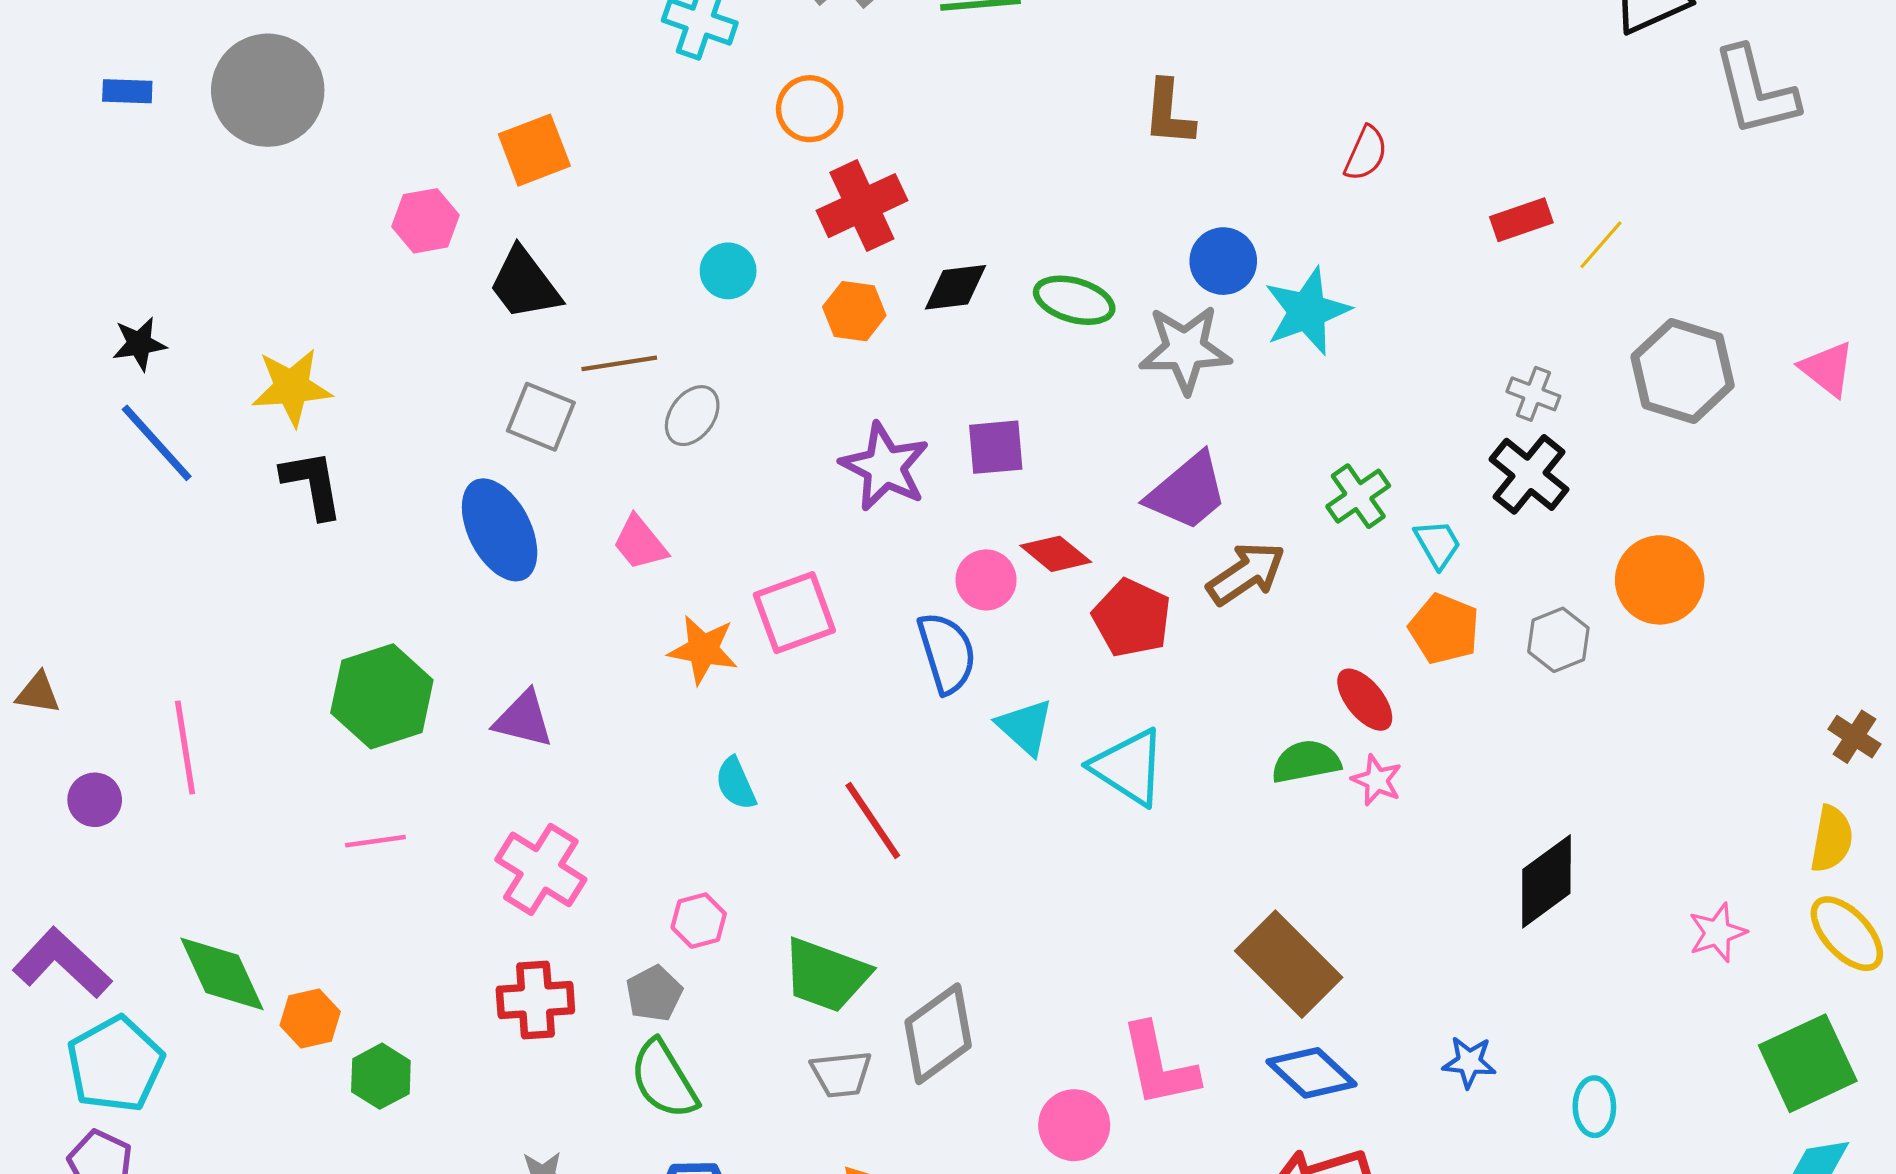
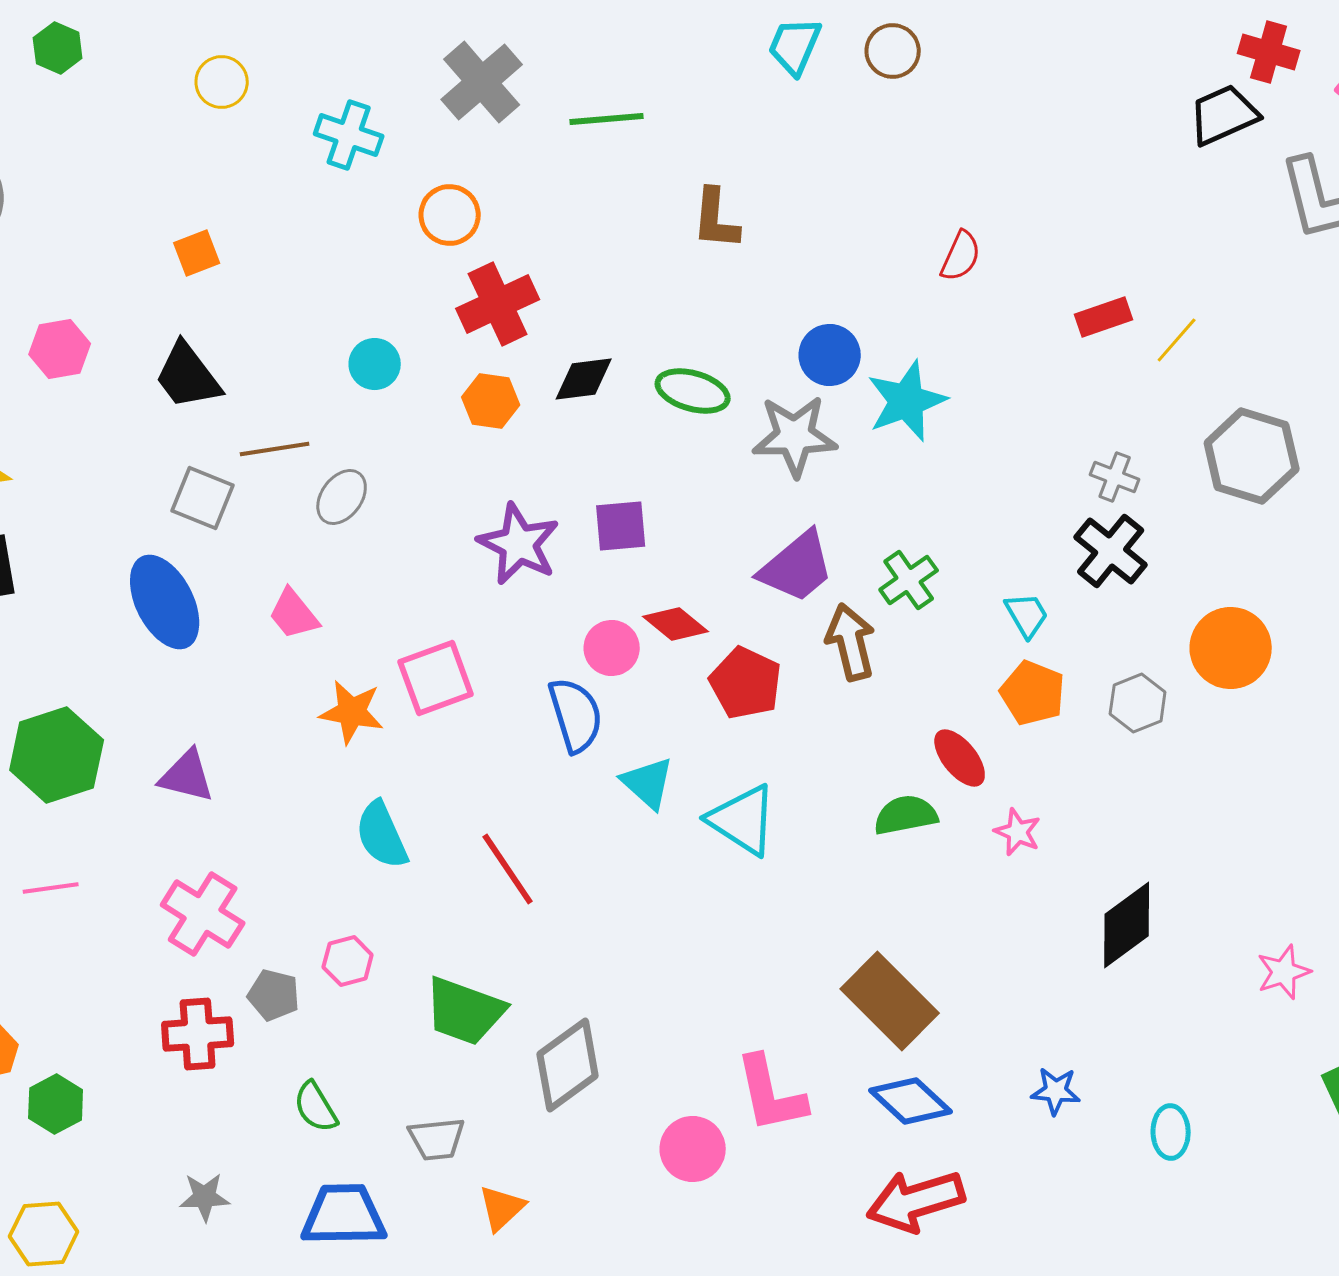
brown L-shape: (1169, 113) -> (716, 219), moved
orange square: (534, 150) -> (197, 253), size x0.7
pink hexagon: (426, 221) -> (60, 349), moved
green cross: (1358, 496) -> (909, 580), moved
brown arrow: (1246, 573) -> (851, 642), turned -70
pink star: (1377, 780) -> (1018, 832), moved
cyan semicircle: (736, 783) -> (382, 835), size x1.4
gray pentagon: (654, 993) -> (274, 995), moved, turned -30
gray trapezoid: (841, 1074) -> (437, 1139), moved
green semicircle: (664, 1079) -> (316, 1107), size x0.7

